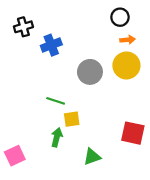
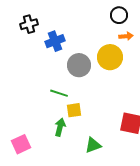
yellow circle: (126, 65) -> (110, 57), moved
gray circle: (90, 72) -> (79, 65), moved

